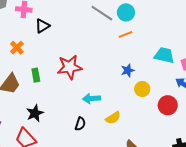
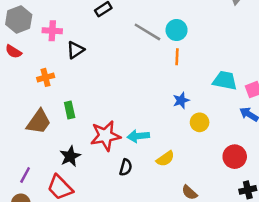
orange line: (126, 34) -> (177, 57), turned -64
orange cross: (17, 48) -> (46, 77), turned 32
red star: (70, 67) -> (105, 136), moved
red circle: (168, 105) -> (235, 157), moved

